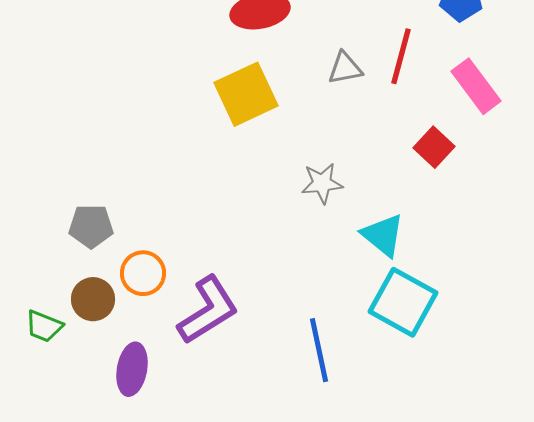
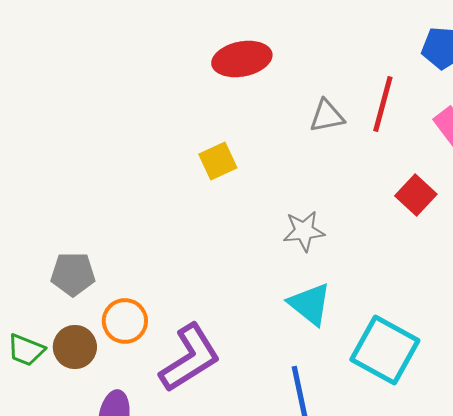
yellow square: (246, 94) -> (218, 161), moved, size x0.6
cyan triangle: (383, 235) -> (310, 304), moved
green trapezoid: (44, 326) -> (26, 350), moved

